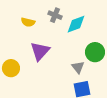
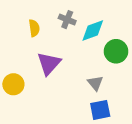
yellow semicircle: (28, 22) -> (34, 28), turned -112
green circle: (95, 52) -> (116, 51), moved

